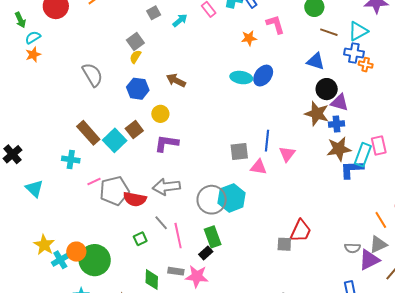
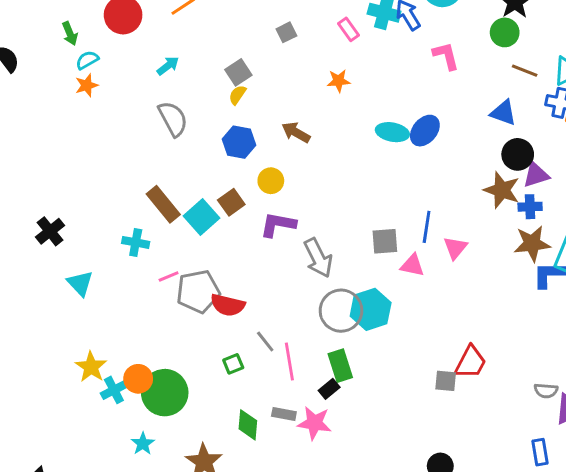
gray square: (154, 13) -> (286, 32), moved
cyan arrow: (180, 20) -> (168, 66), moved
orange star: (249, 38) -> (339, 81), moved
purple triangle: (340, 102) -> (536, 175), turned -36
gray arrow: (166, 187) -> (318, 258), moved, turned -112

